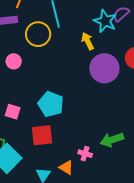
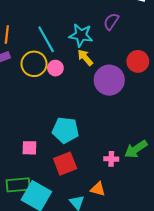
cyan star: (105, 21) -> (81, 35), moved
pink circle: (14, 61) -> (55, 68), moved
pink cross: (85, 154) -> (111, 159), moved

